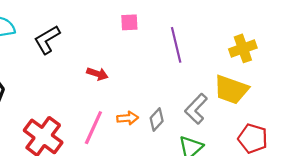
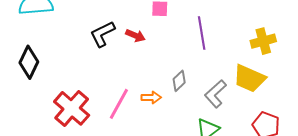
black L-shape: (47, 40) -> (102, 34), moved
red arrow: (97, 74) -> (135, 36), moved
gray diamond: (157, 120) -> (179, 81), moved

